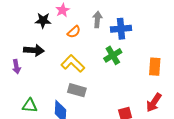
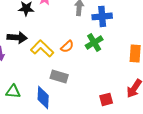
orange semicircle: (74, 32) -> (67, 46), moved
yellow L-shape: (73, 64) -> (42, 48), moved

